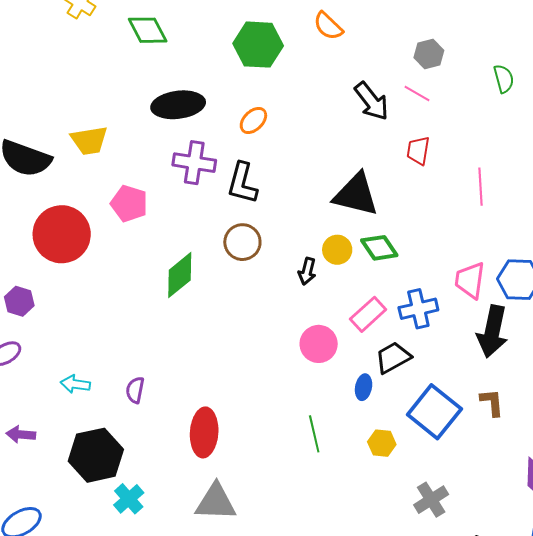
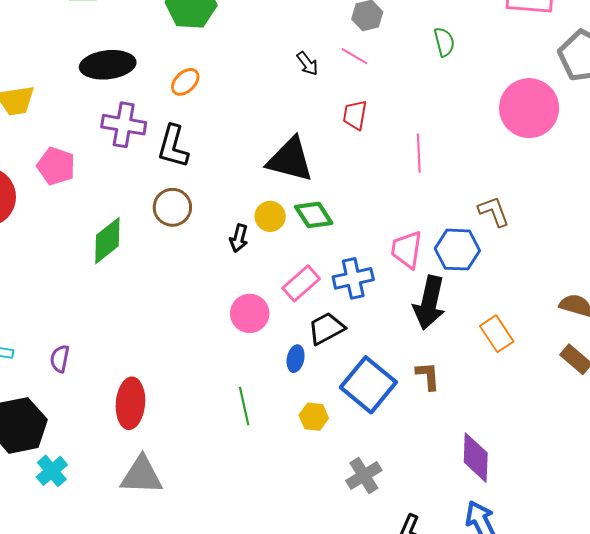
black arrow: (372, 101) -> (307, 64), size x0.6

